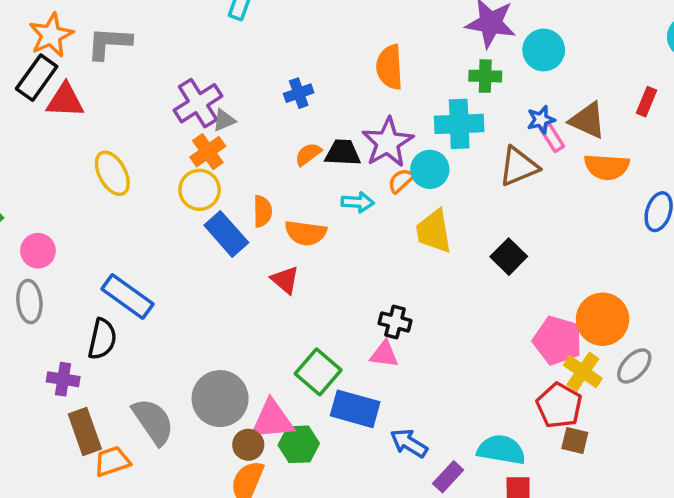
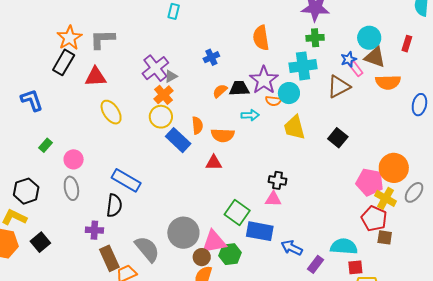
cyan circle: (544, 50) -> (369, 38), moved
red triangle: (65, 100) -> (96, 77), moved
orange semicircle: (401, 181) -> (273, 101), turned -126
red triangle: (285, 280) -> (214, 163), turned -36

